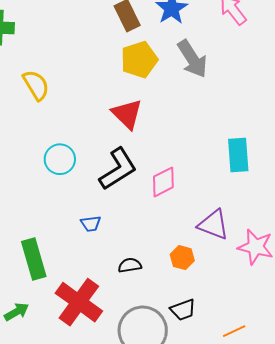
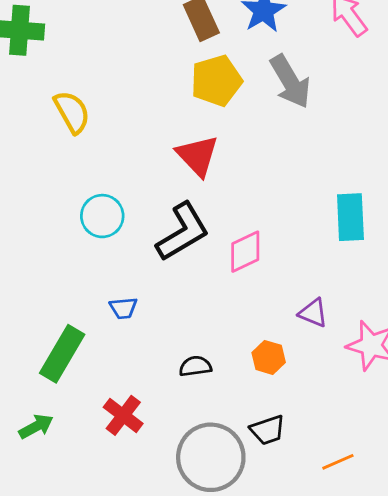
blue trapezoid: (91, 224) -> (123, 308), moved
purple triangle: (213, 225) -> (313, 313), size x0.7
green rectangle: (34, 259) -> (62, 354), turned 45
red cross: (79, 302) -> (123, 415), size x0.6

